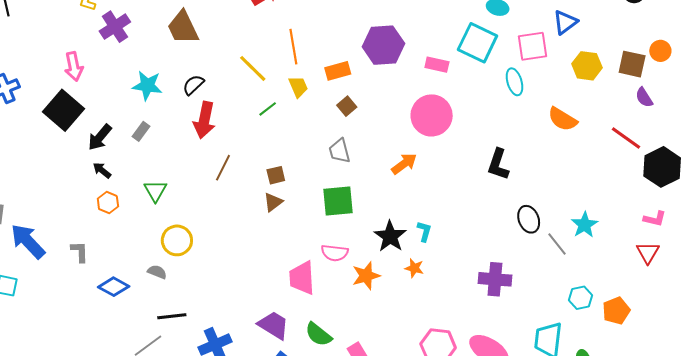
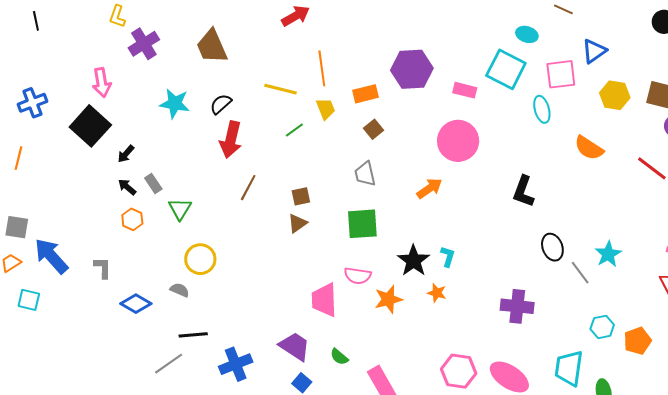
yellow line: (253, 68) -> (281, 89), turned -32
gray rectangle: (141, 131) -> (153, 183), moved, turned -72
black arrow: (100, 137) -> (126, 154), size x0.7
green semicircle: (318, 334) -> (339, 357), size x0.7

